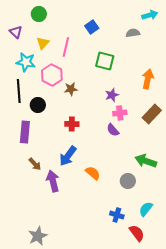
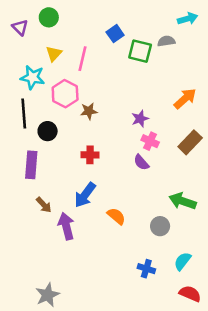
purple triangle: (16, 32) -> (20, 27), moved
green square: (105, 61) -> (140, 51), moved
orange arrow: (148, 79) -> (185, 99), turned 36
pink cross: (120, 113) -> (150, 141), turned 32
red semicircle: (137, 233) -> (190, 294), moved, turned -30

